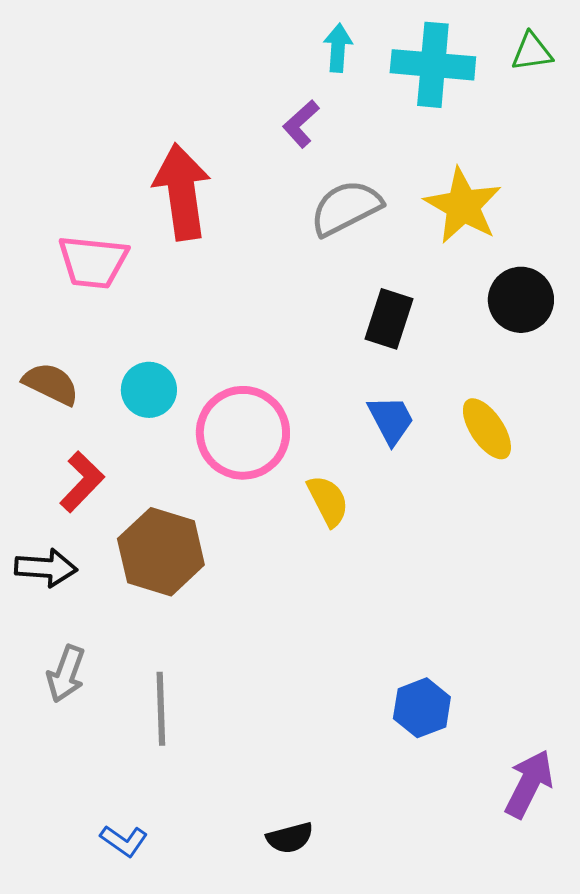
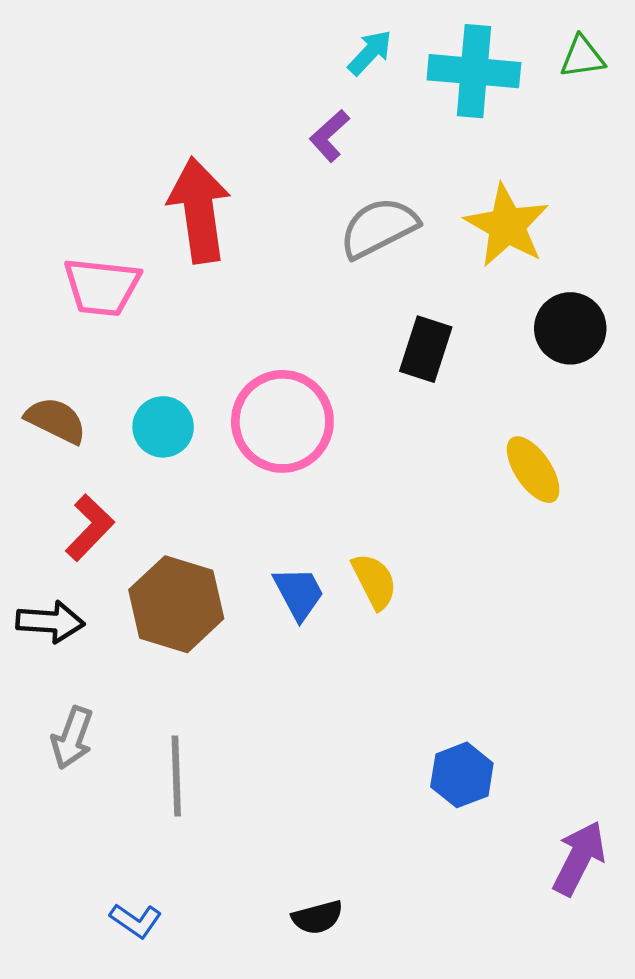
cyan arrow: (338, 48) -> (370, 53), turned 39
blue trapezoid: (391, 420) -> (299, 593), moved
pink circle: (243, 433) -> (282, 421), moved
yellow semicircle: (328, 501) -> (374, 581), moved

